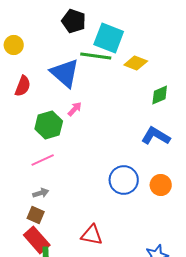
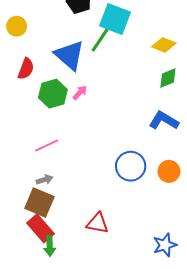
green line: (96, 56) -> (102, 38), turned -64
yellow diamond: (136, 63) -> (164, 45), moved
green hexagon: (49, 125) -> (53, 94), moved
brown square: (36, 215) -> (39, 202), size x1.6

